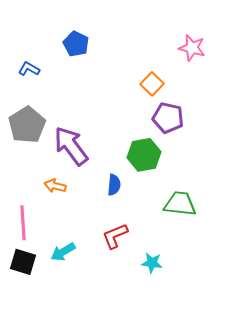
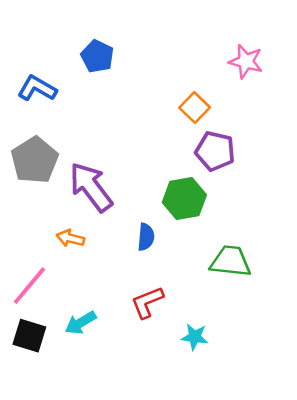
blue L-shape: (29, 69) -> (37, 88), size x1.4
pink line: (23, 223) -> (29, 286), turned 44

